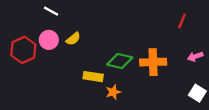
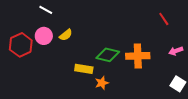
red line: (182, 21) -> (164, 19), turned -56

